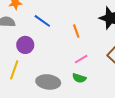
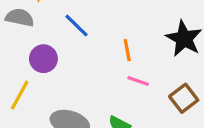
pink line: (81, 59) -> (138, 81), moved, turned 40

